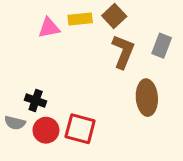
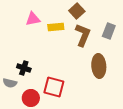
yellow rectangle: (80, 19) -> (56, 27), moved
red circle: (46, 130) -> (31, 98), moved

